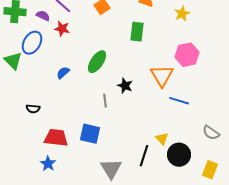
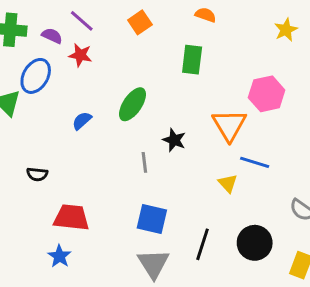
yellow star: (182, 14) -> (286, 30), moved
blue square: (90, 134) -> (152, 219), moved
yellow triangle: (162, 139) -> (228, 183), moved

